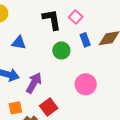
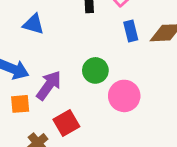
green circle: (61, 50) -> (95, 70), moved
orange square: (15, 108) -> (20, 104), moved

